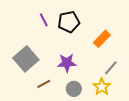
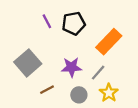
orange rectangle: (102, 39) -> (109, 42), size x1.4
gray line: (111, 68) -> (98, 73), moved

